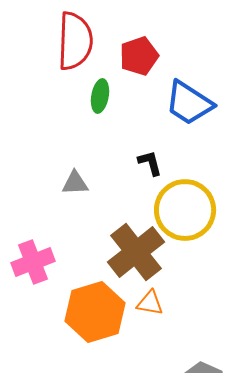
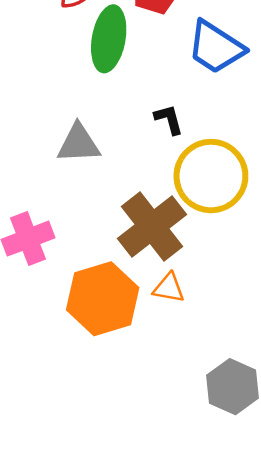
green ellipse: (100, 96) -> (109, 39), size x1.6
gray triangle: (75, 183) -> (79, 144), size x1.4

